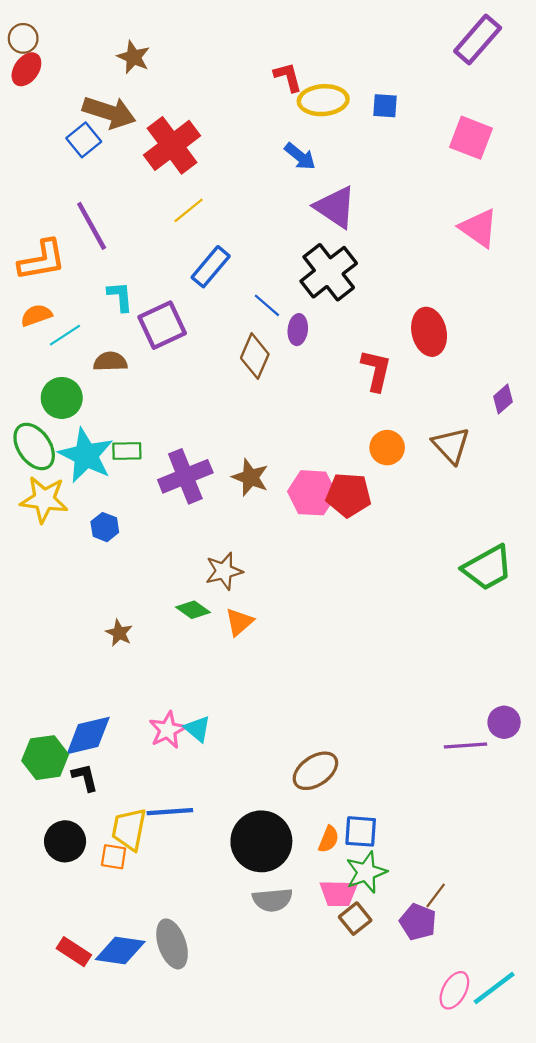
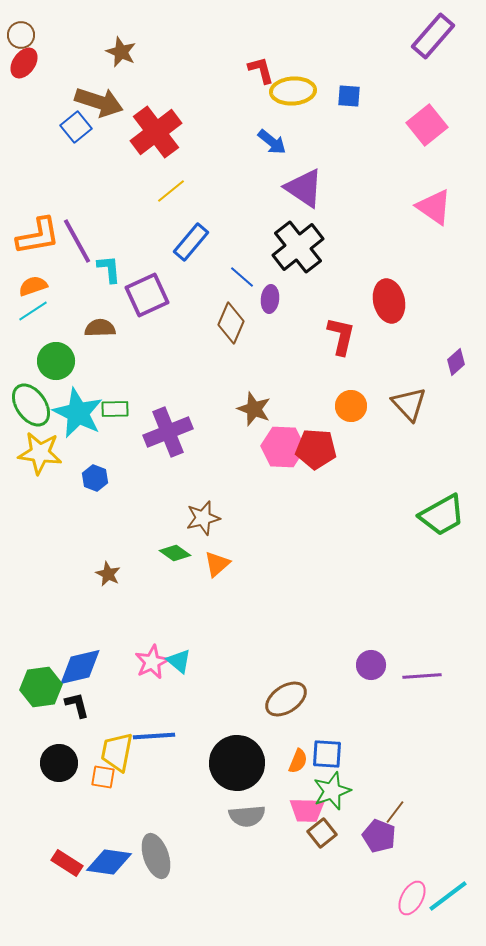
pink square: (471, 138) -> (427, 125), turned 30
purple line: (92, 226) -> (77, 241), moved
cyan line: (65, 335) -> (33, 311), moved
brown star: (250, 477) -> (254, 409), moved
purple circle: (504, 722) -> (371, 665), moved

